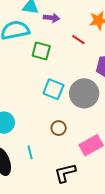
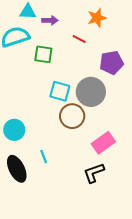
brown circle: (59, 128) -> (72, 116), moved, size x1.6
black L-shape: (65, 173) -> (94, 173), moved

